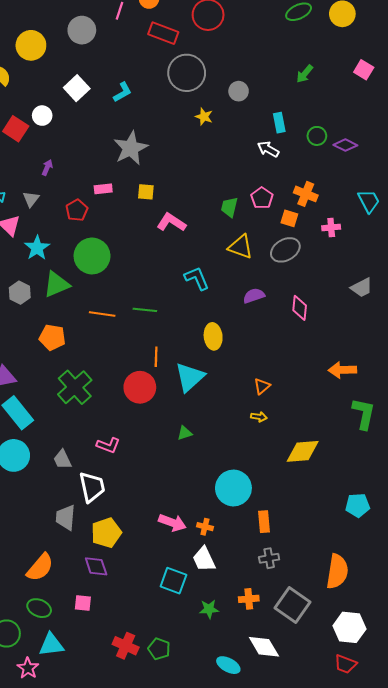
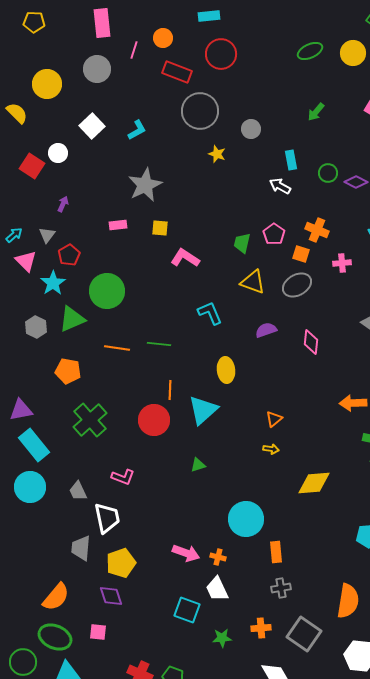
red pentagon: (77, 210) -> (69, 255), moved
green ellipse: (39, 608) -> (55, 637), size x1.4

